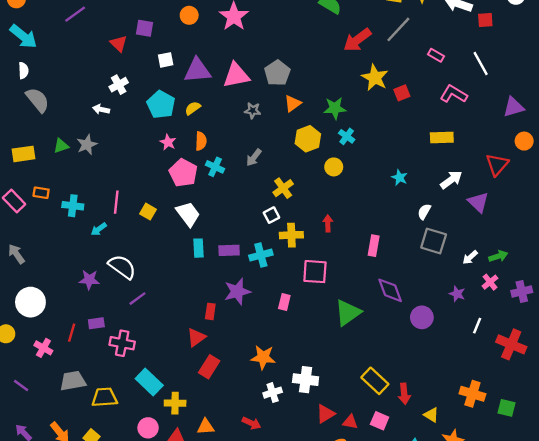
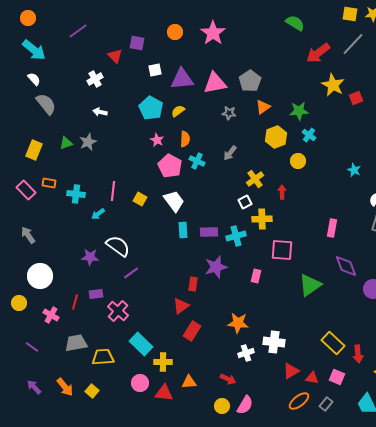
white semicircle: (23, 71) -> (34, 79), turned -40
white cross: (119, 85) -> (95, 79), moved
yellow rectangle: (23, 154) -> (34, 150), turned -60
red arrow: (328, 223) -> (282, 192), moved
pink cross: (122, 343) -> (118, 311), turned 30

